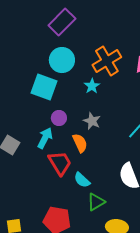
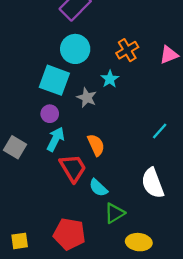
orange cross: (107, 61) -> (127, 50), size x0.7
purple circle: (59, 118) -> (50, 114), moved
gray star: (92, 121) -> (87, 98), moved

